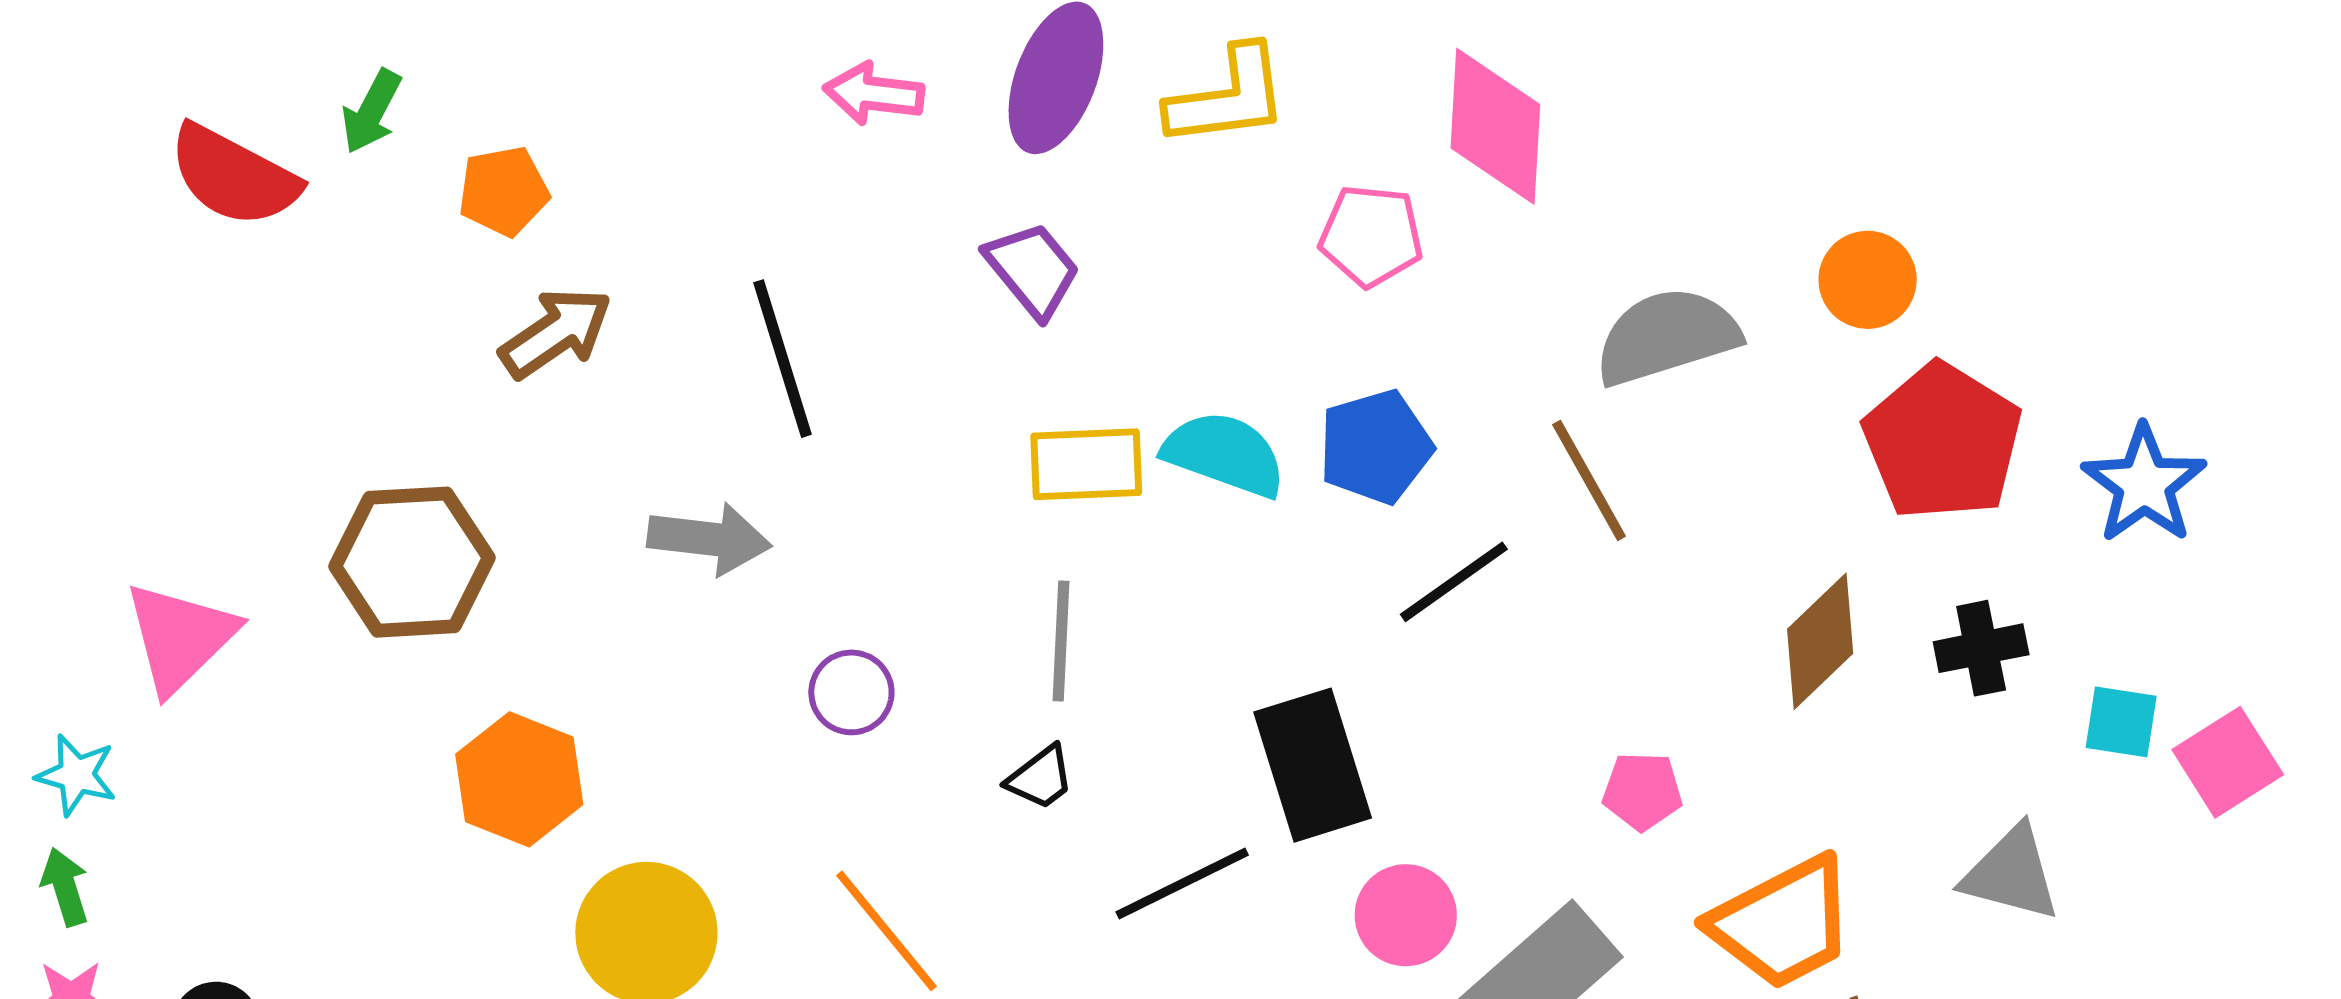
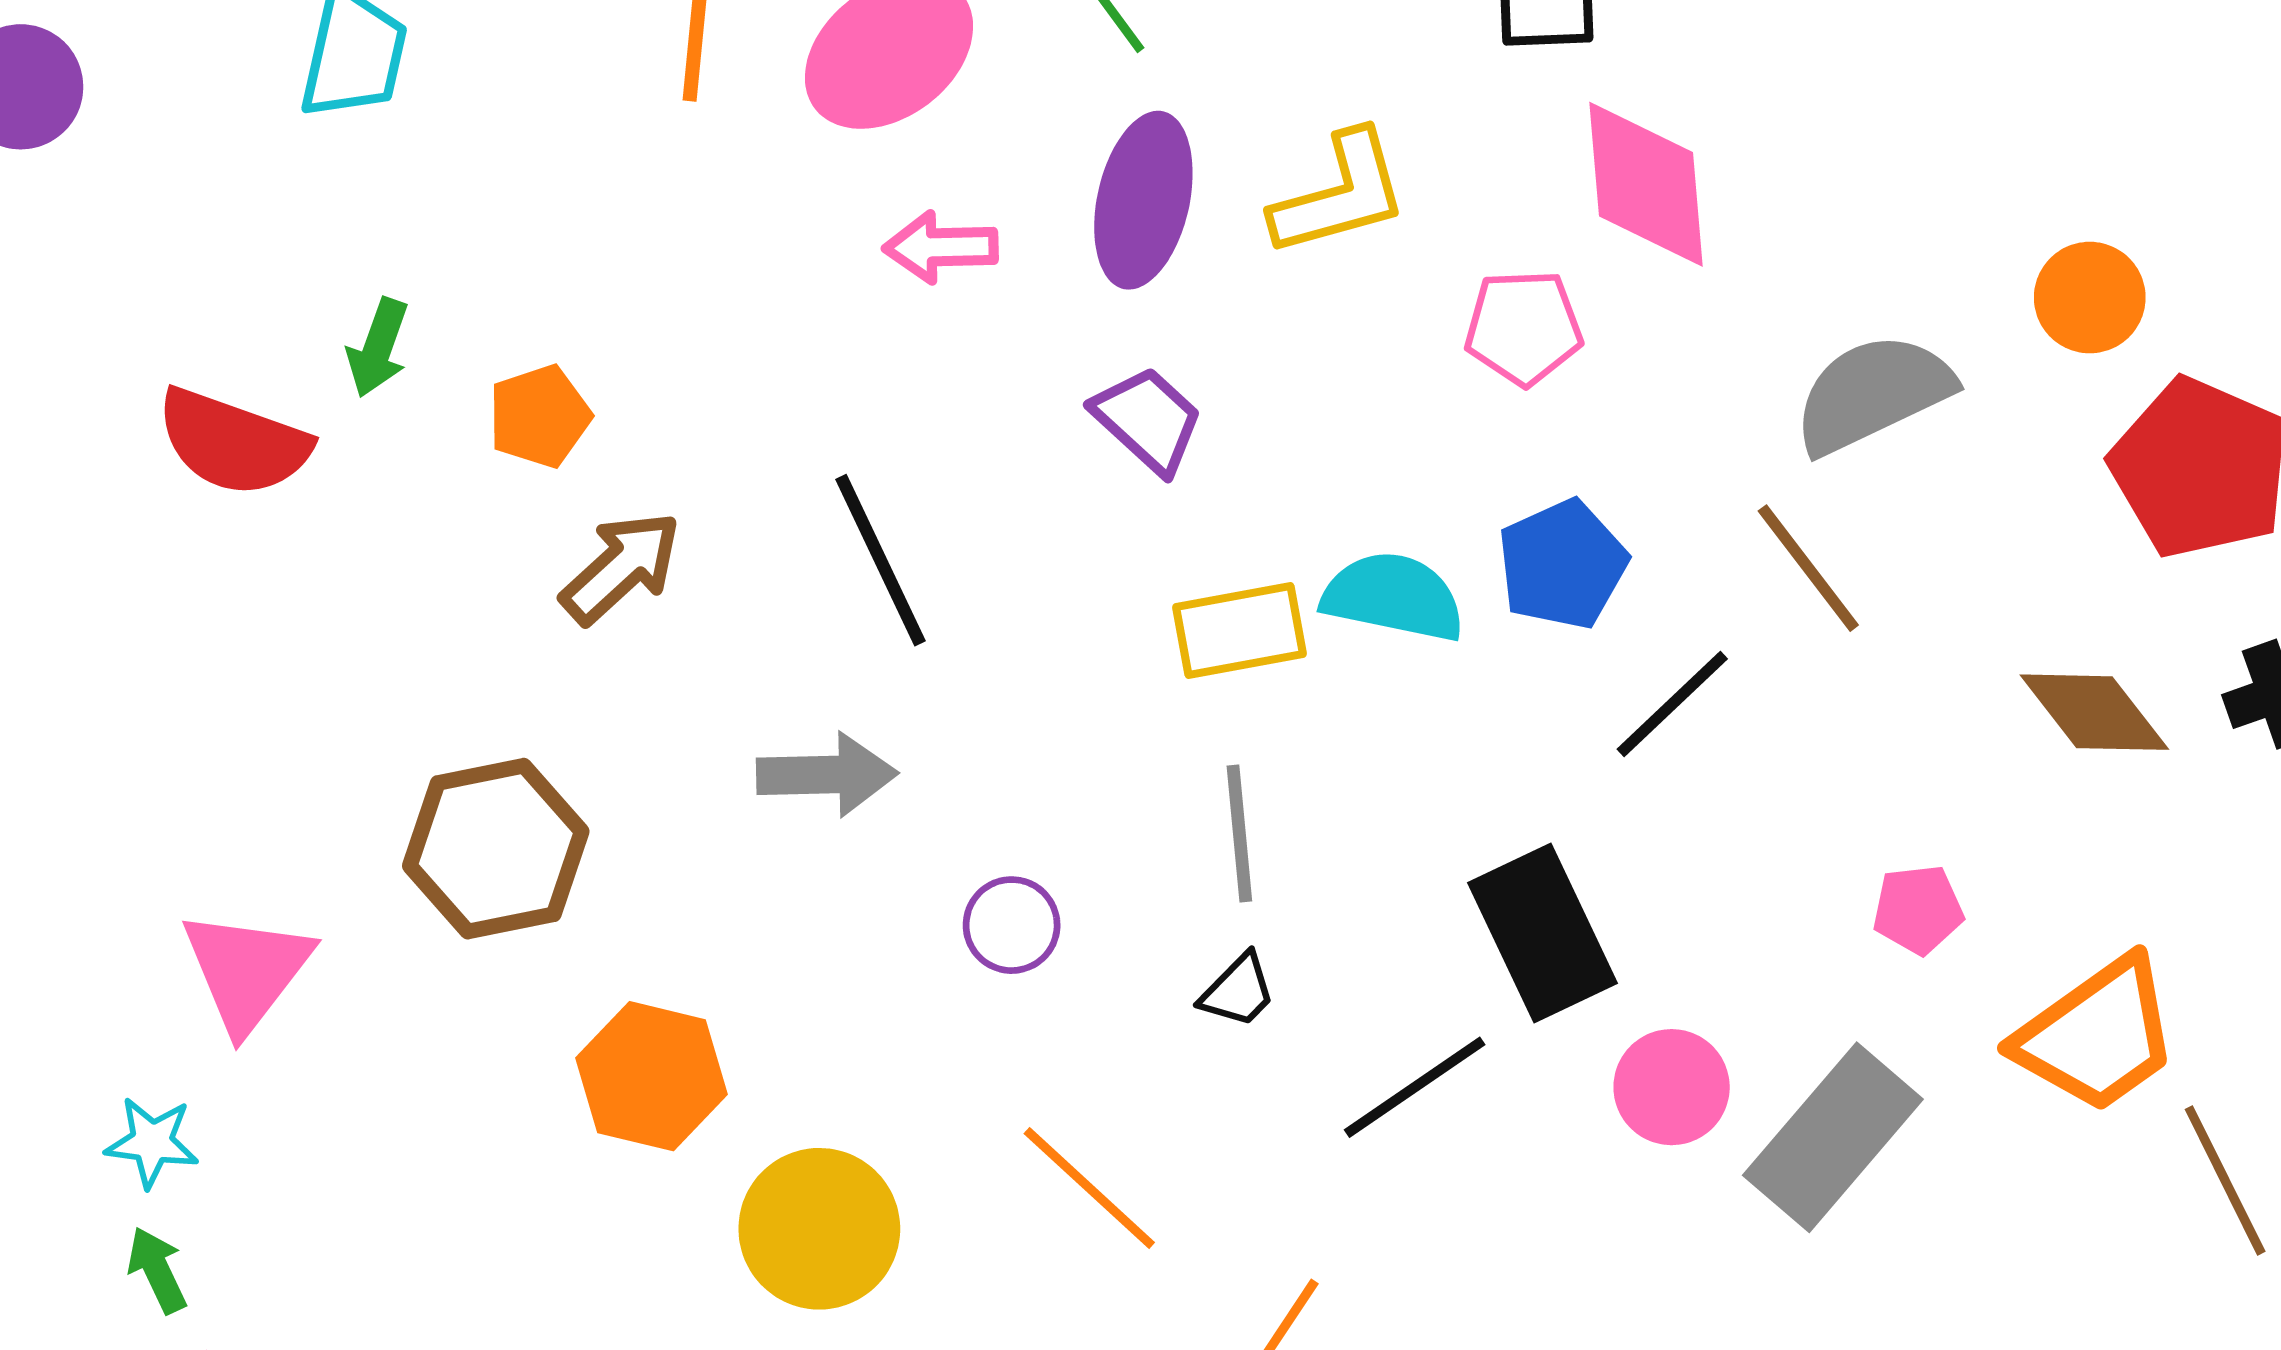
brown diamond: (1820, 641) -> (2094, 712), turned -76

